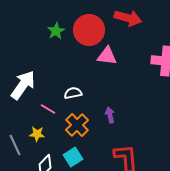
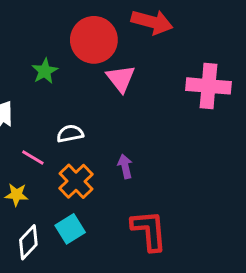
green star: (56, 31) -> (45, 71), moved
pink triangle: (107, 56) -> (121, 79), turned 45

